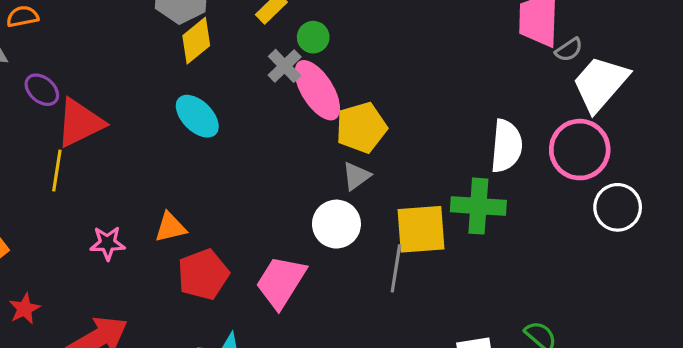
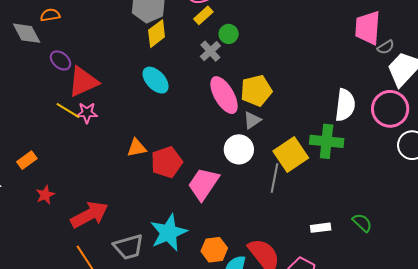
pink ellipse: (317, 90) -> (224, 95), moved
yellow line: (57, 171) -> (68, 110), turned -70
yellow square: (421, 229) -> (291, 154), turned -32
pink star: (107, 243) -> (87, 113), moved
red pentagon: (203, 274) -> (167, 162), moved

